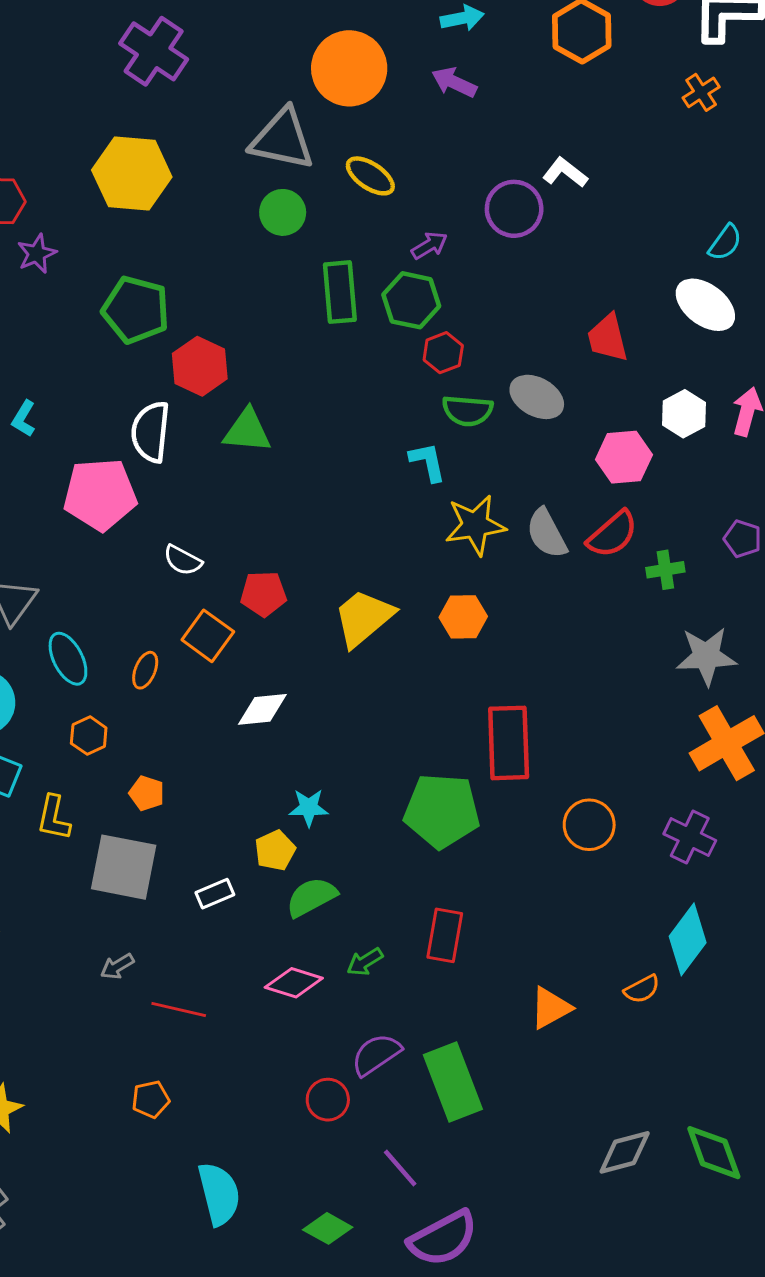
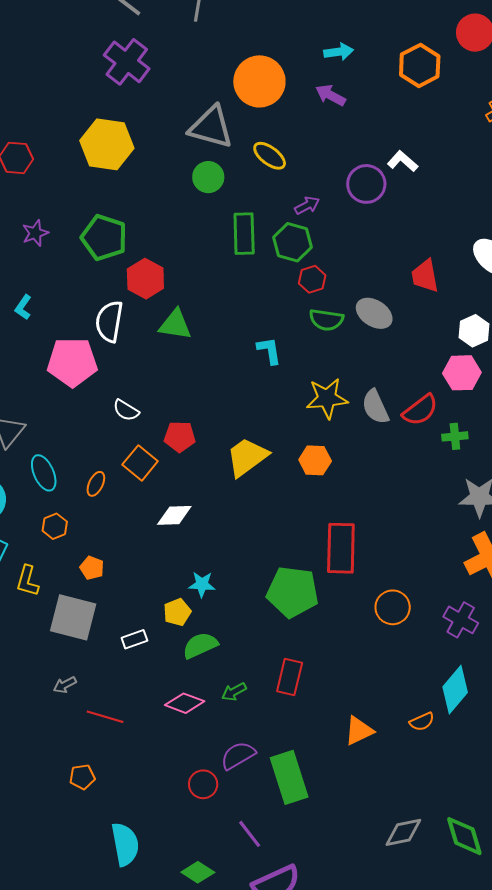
purple star: (37, 254) -> (35, 233), moved
pink hexagon: (624, 457) -> (462, 373), moved
cyan L-shape: (428, 462) -> (269, 351), moved

